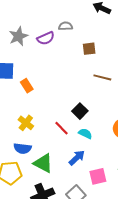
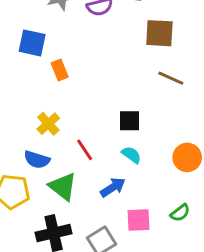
brown square: (89, 49) -> (159, 33), size x1.5
black square: (80, 111) -> (129, 121), turned 35
red line: (62, 128) -> (85, 150), moved

